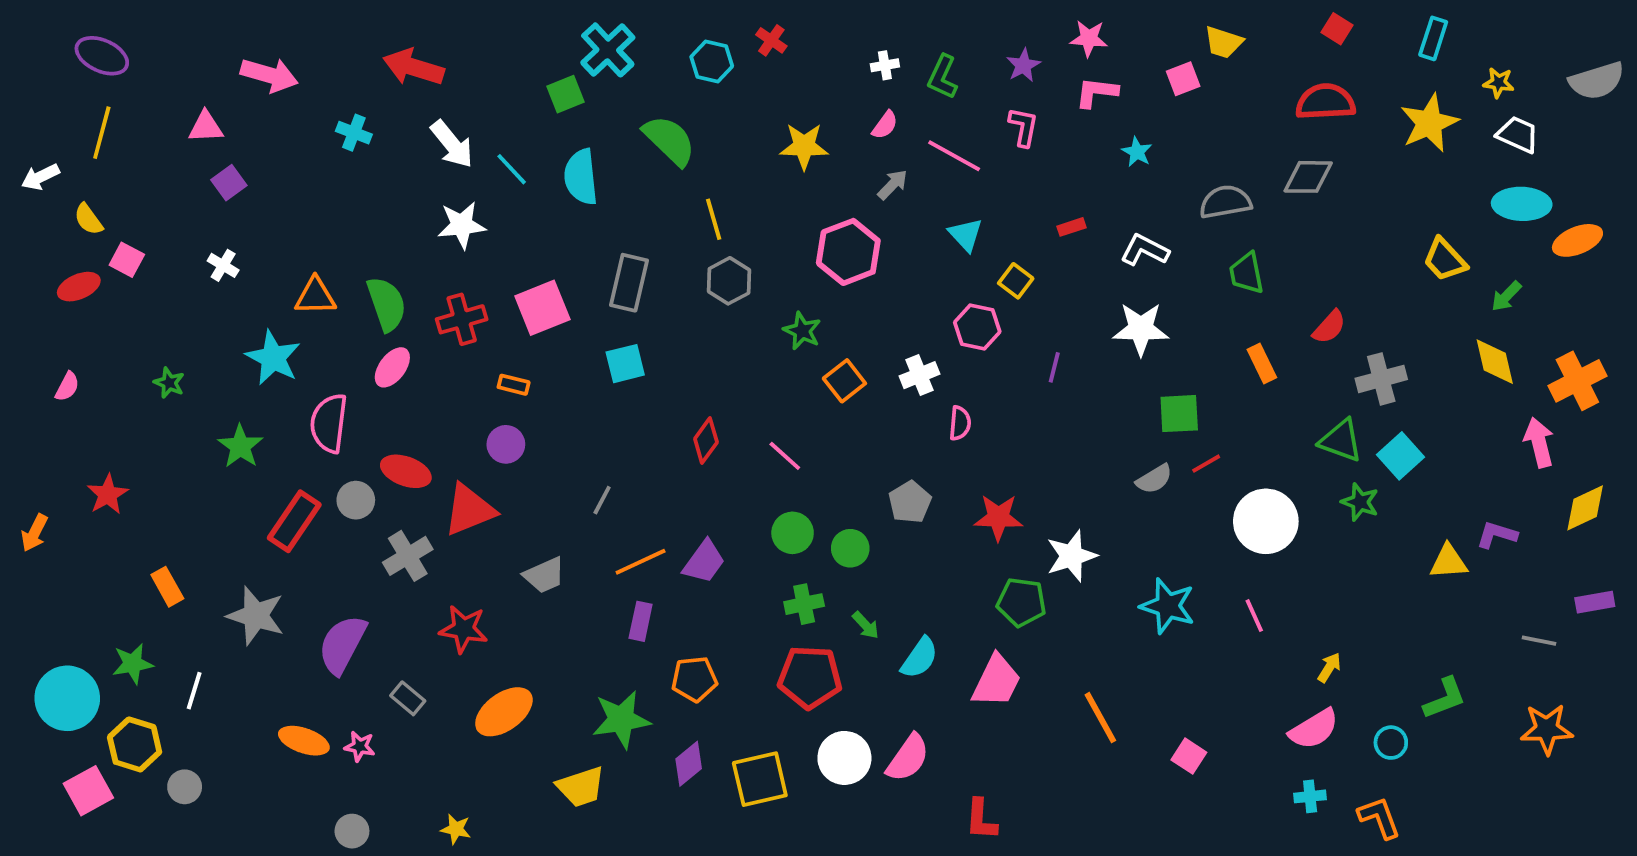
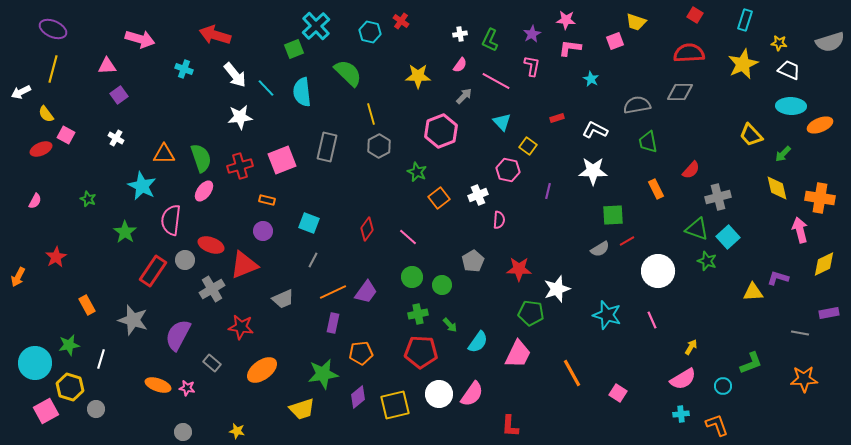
cyan square: (625, 364) -> (309, 223), moved, turned 35
orange cross: (1577, 381) -> (820, 198), turned 36

